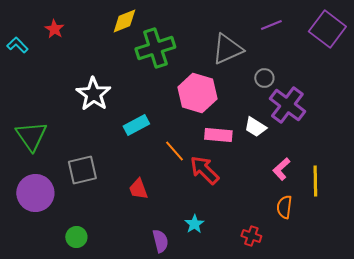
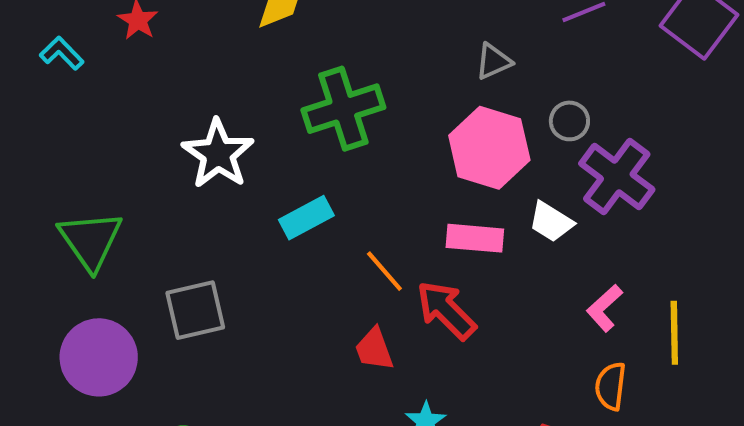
green cross: (155, 48) -> (343, 109), moved
gray triangle: (227, 49) -> (493, 61), size x0.6
pink hexagon: (197, 93) -> (489, 148), moved
red trapezoid: (138, 189) -> (374, 349), moved

